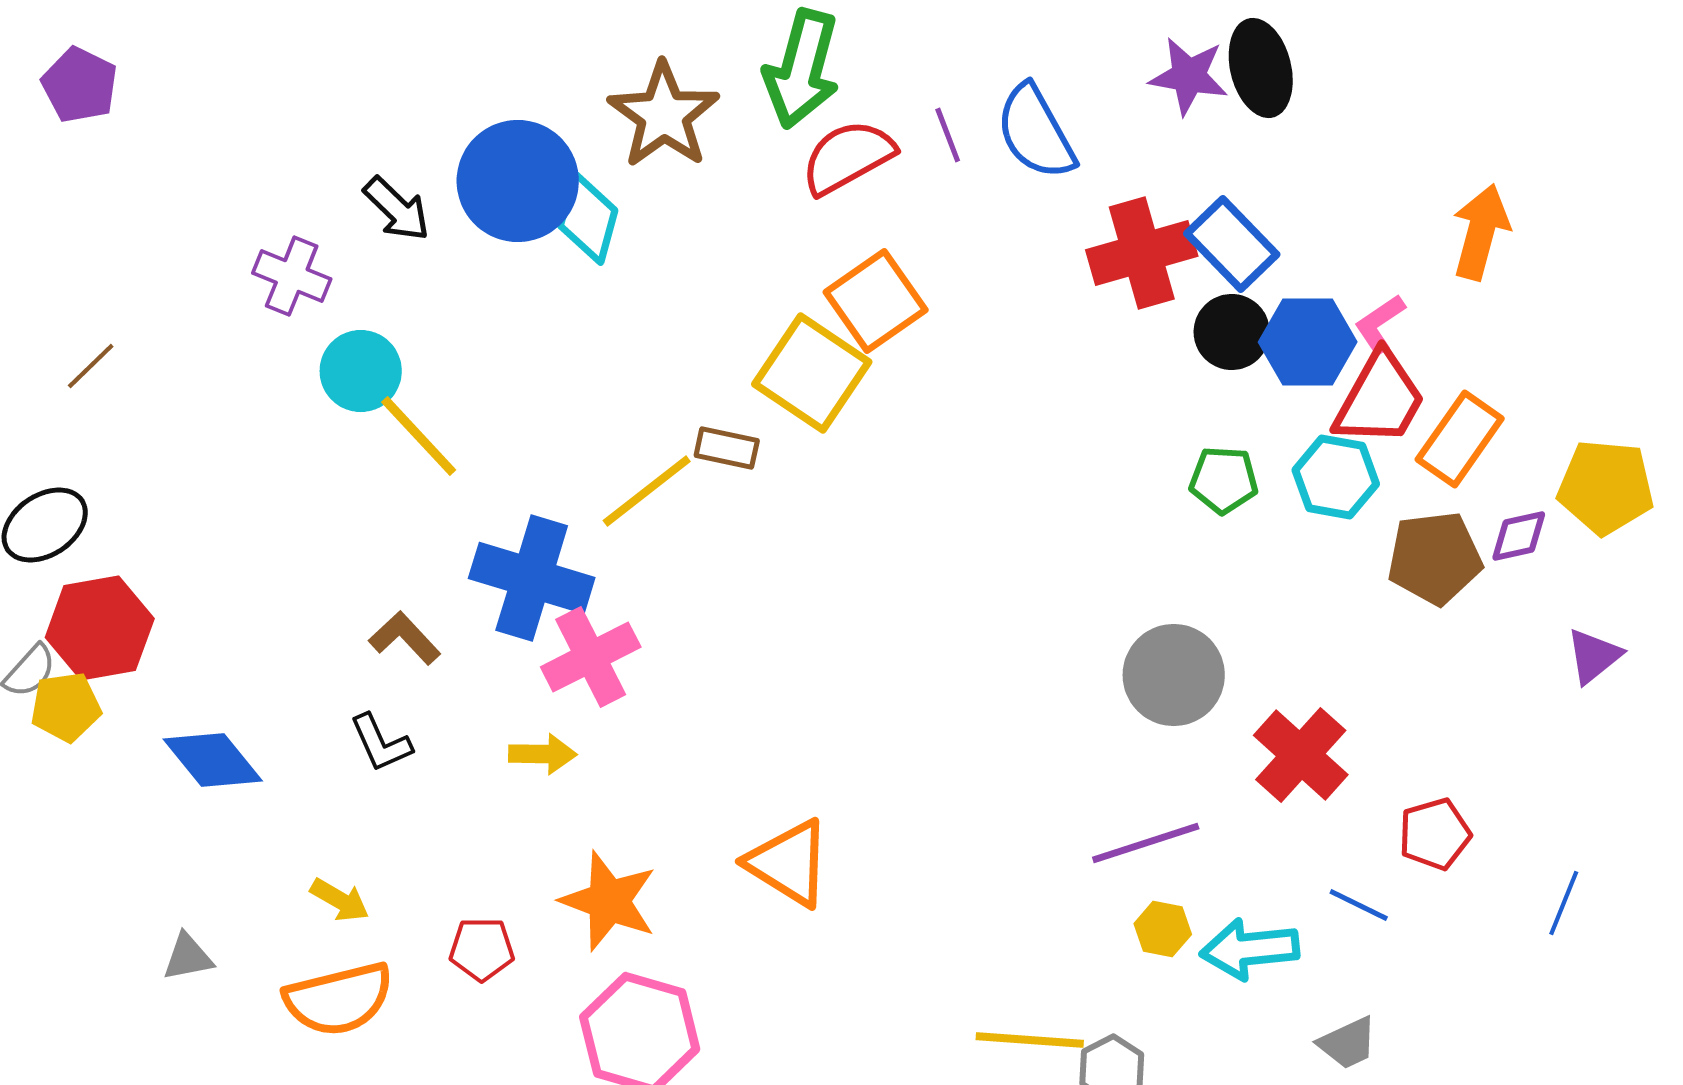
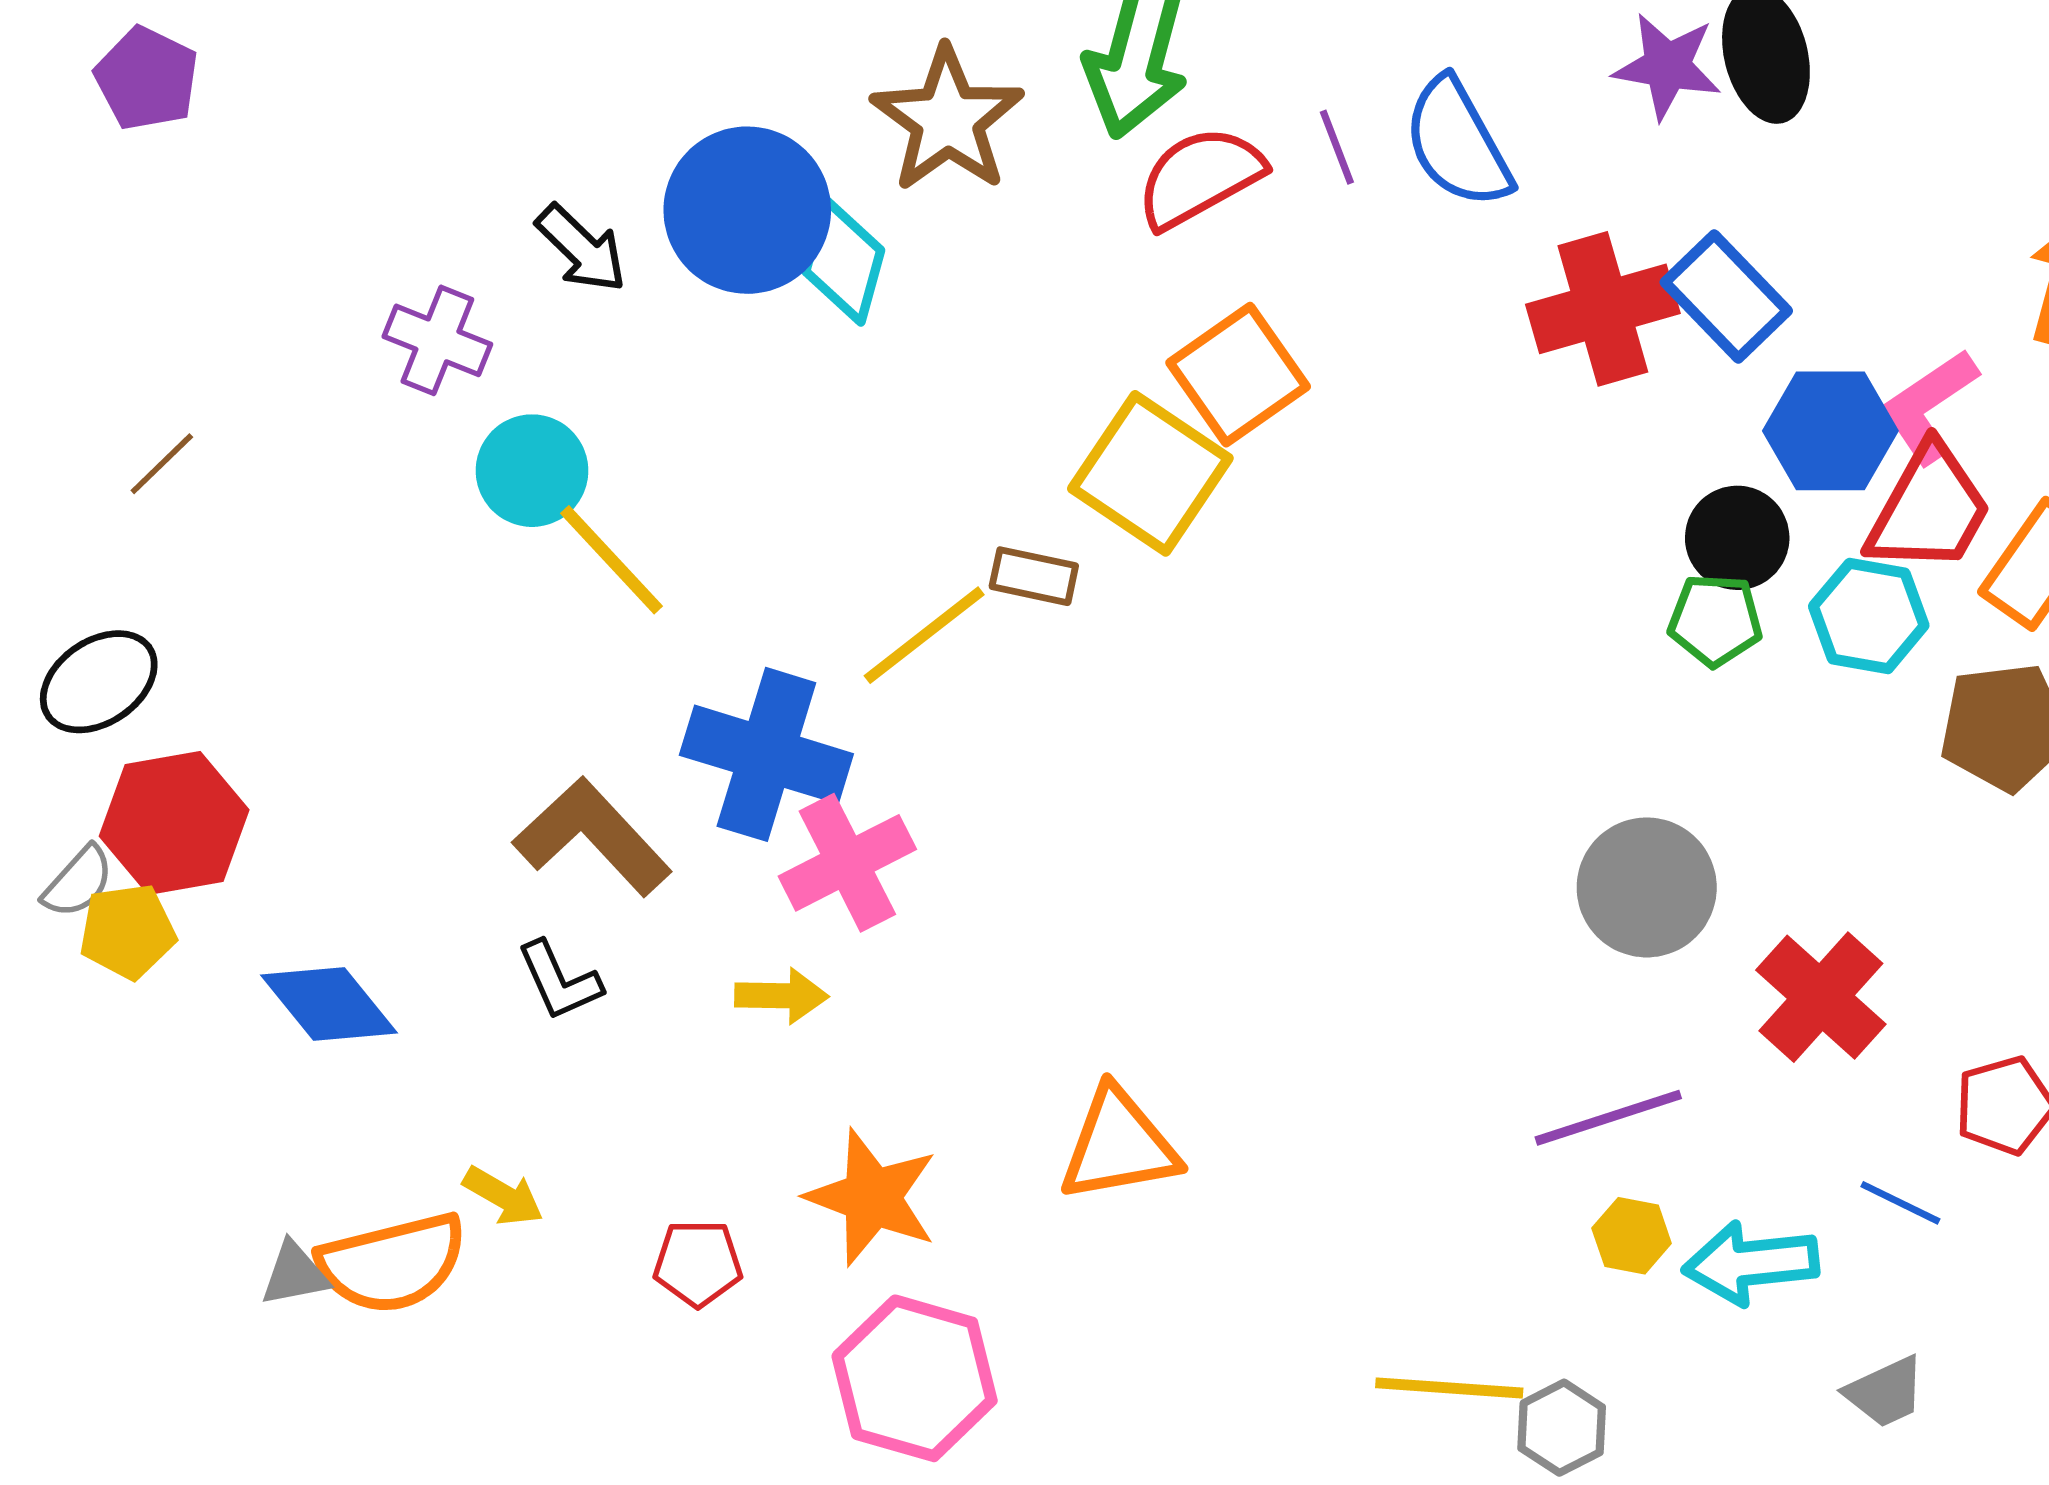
pink L-shape: (1380, 324) -> (1929, 406), size x1.4
black circle: (1232, 332) -> (1737, 538), moved
brown L-shape: (405, 638) -> (592, 837), size x1.6
orange triangle: (789, 863) -> (1119, 1145), turned -42
orange semicircle: (339, 999) -> (392, 1263), moved

